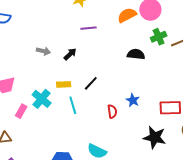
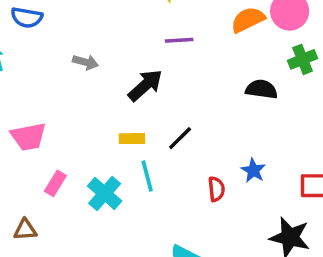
gray arrow: (43, 51) -> (85, 62), moved
black arrow: (70, 54) -> (145, 85), size x1.5
cyan cross: (42, 99) -> (105, 193), moved

